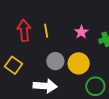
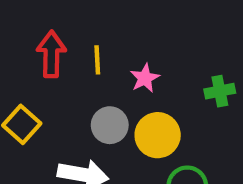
pink star: (81, 32) -> (145, 78), moved

